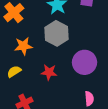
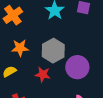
gray hexagon: (57, 33) -> (53, 51), moved

